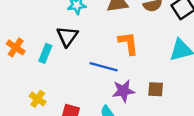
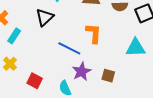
cyan rectangle: (45, 53) -> (14, 36), moved
purple star: (123, 91) -> (81, 71), turned -30

